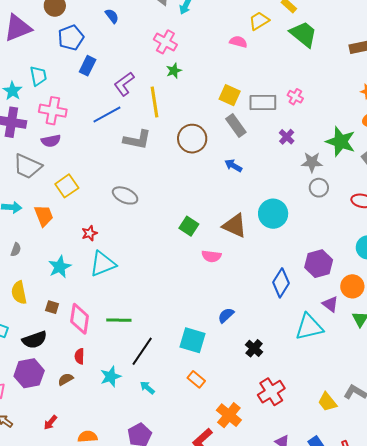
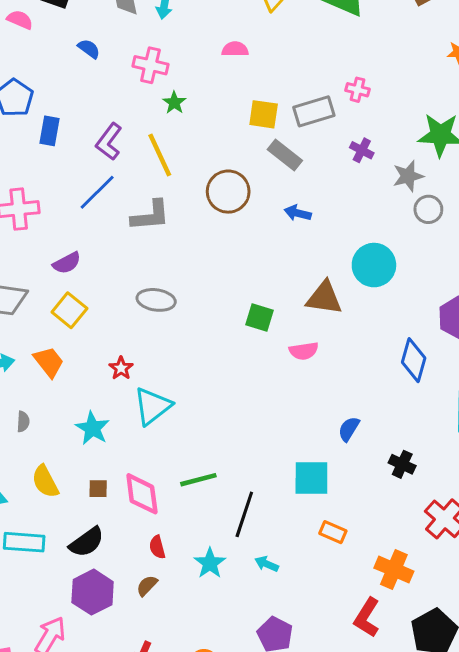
blue semicircle: (112, 16) -> (89, 49), moved
pink semicircle: (238, 42) -> (235, 49), moved
purple semicircle: (51, 141) -> (67, 263), moved

